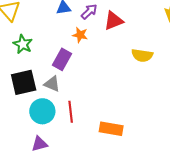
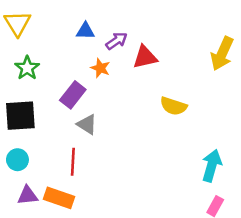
gray triangle: (52, 84) -> (87, 124), moved
cyan circle: (42, 111) -> (17, 160), moved, size x0.7
orange rectangle: (111, 129) -> (59, 198), moved

